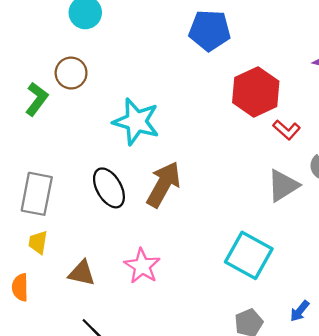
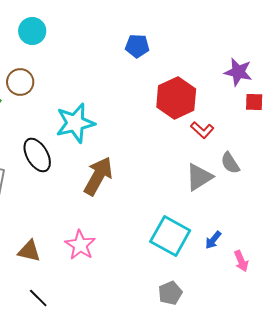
blue pentagon: (210, 30) -> (137, 46), size x0.7
cyan star: (136, 122) -> (75, 123), turned -30
black ellipse: (109, 188) -> (37, 155), moved
blue arrow: (300, 311) -> (213, 240), moved

